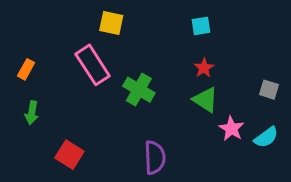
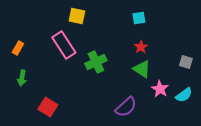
green cross: (139, 90) -> (96, 62), turned 35
purple semicircle: (155, 158) -> (126, 107), moved, turned 50

